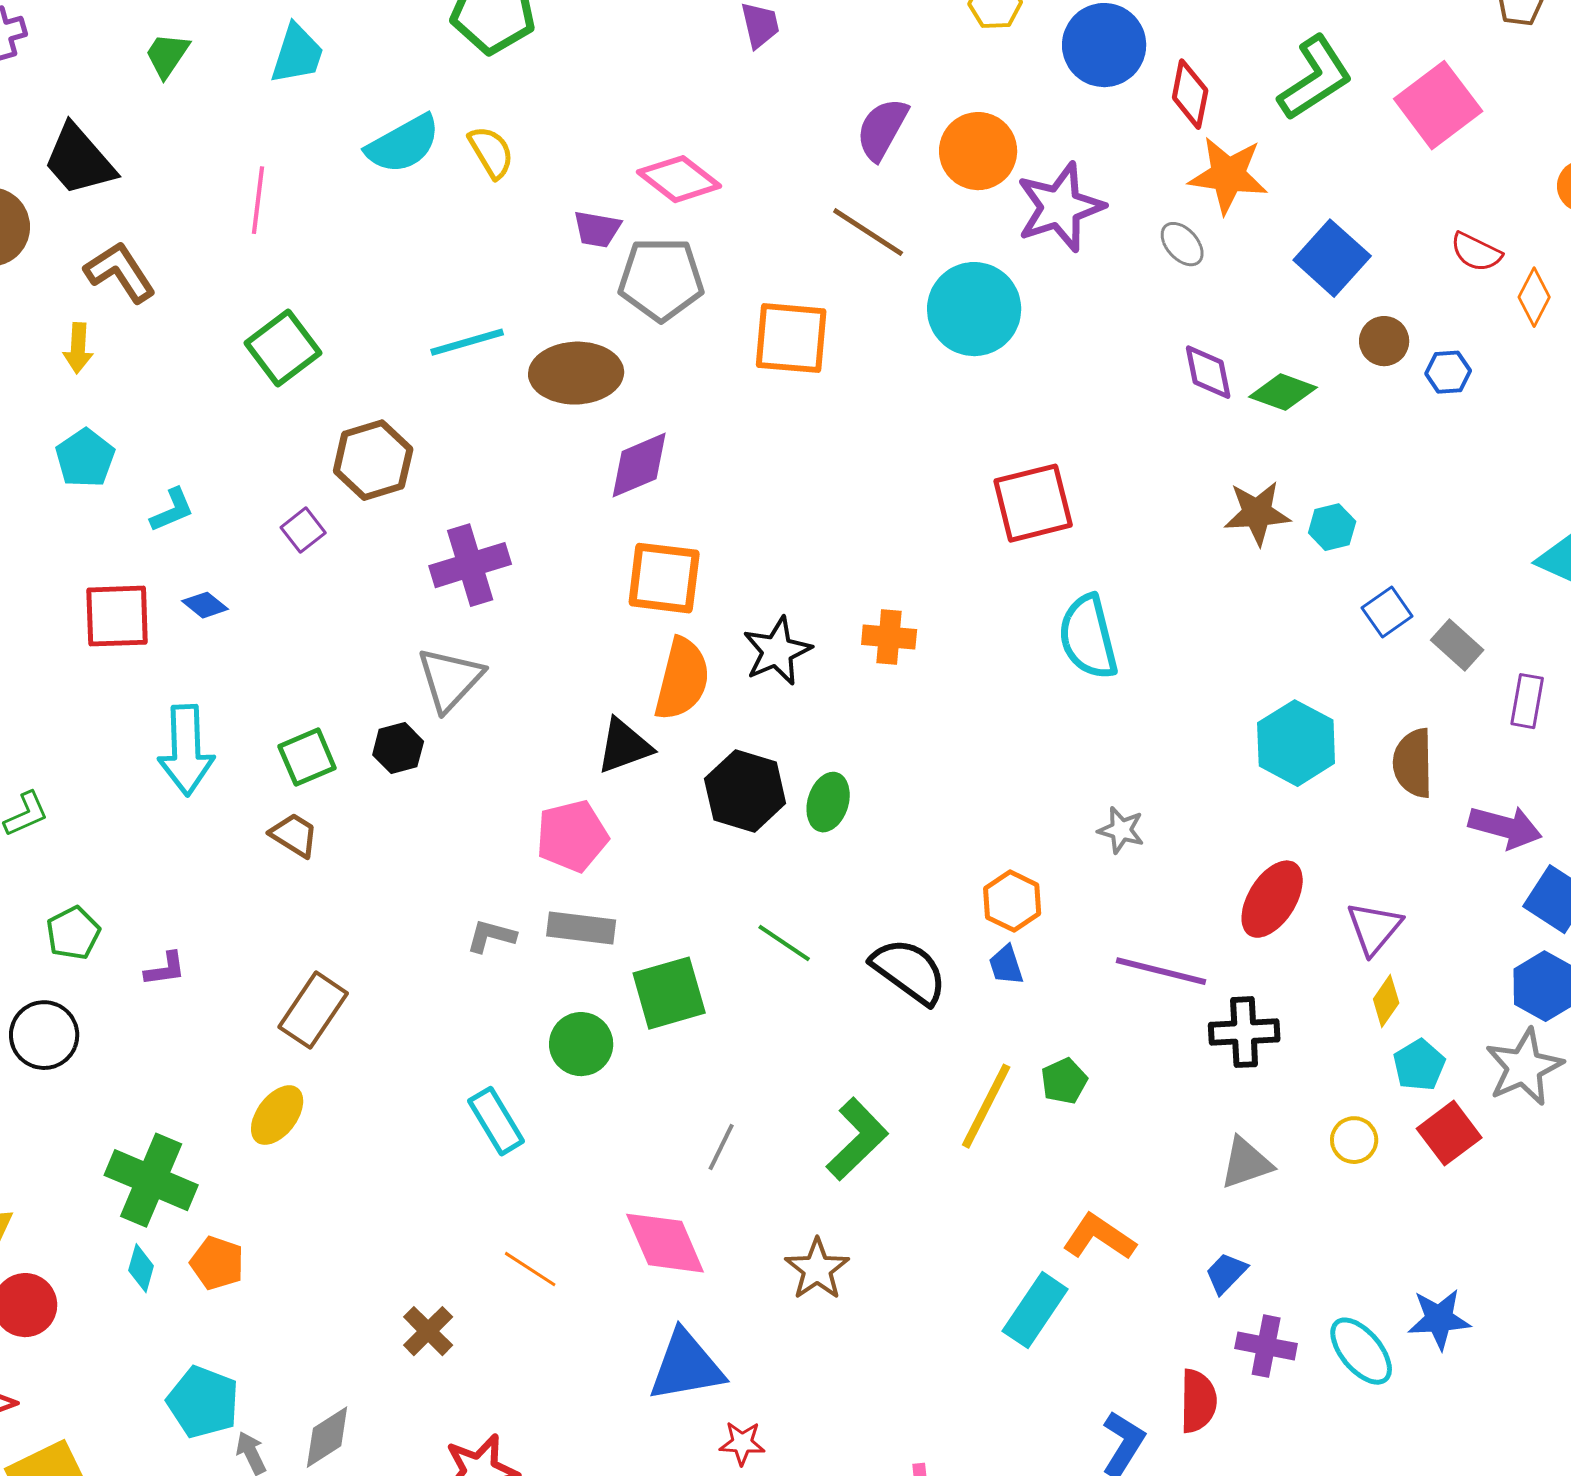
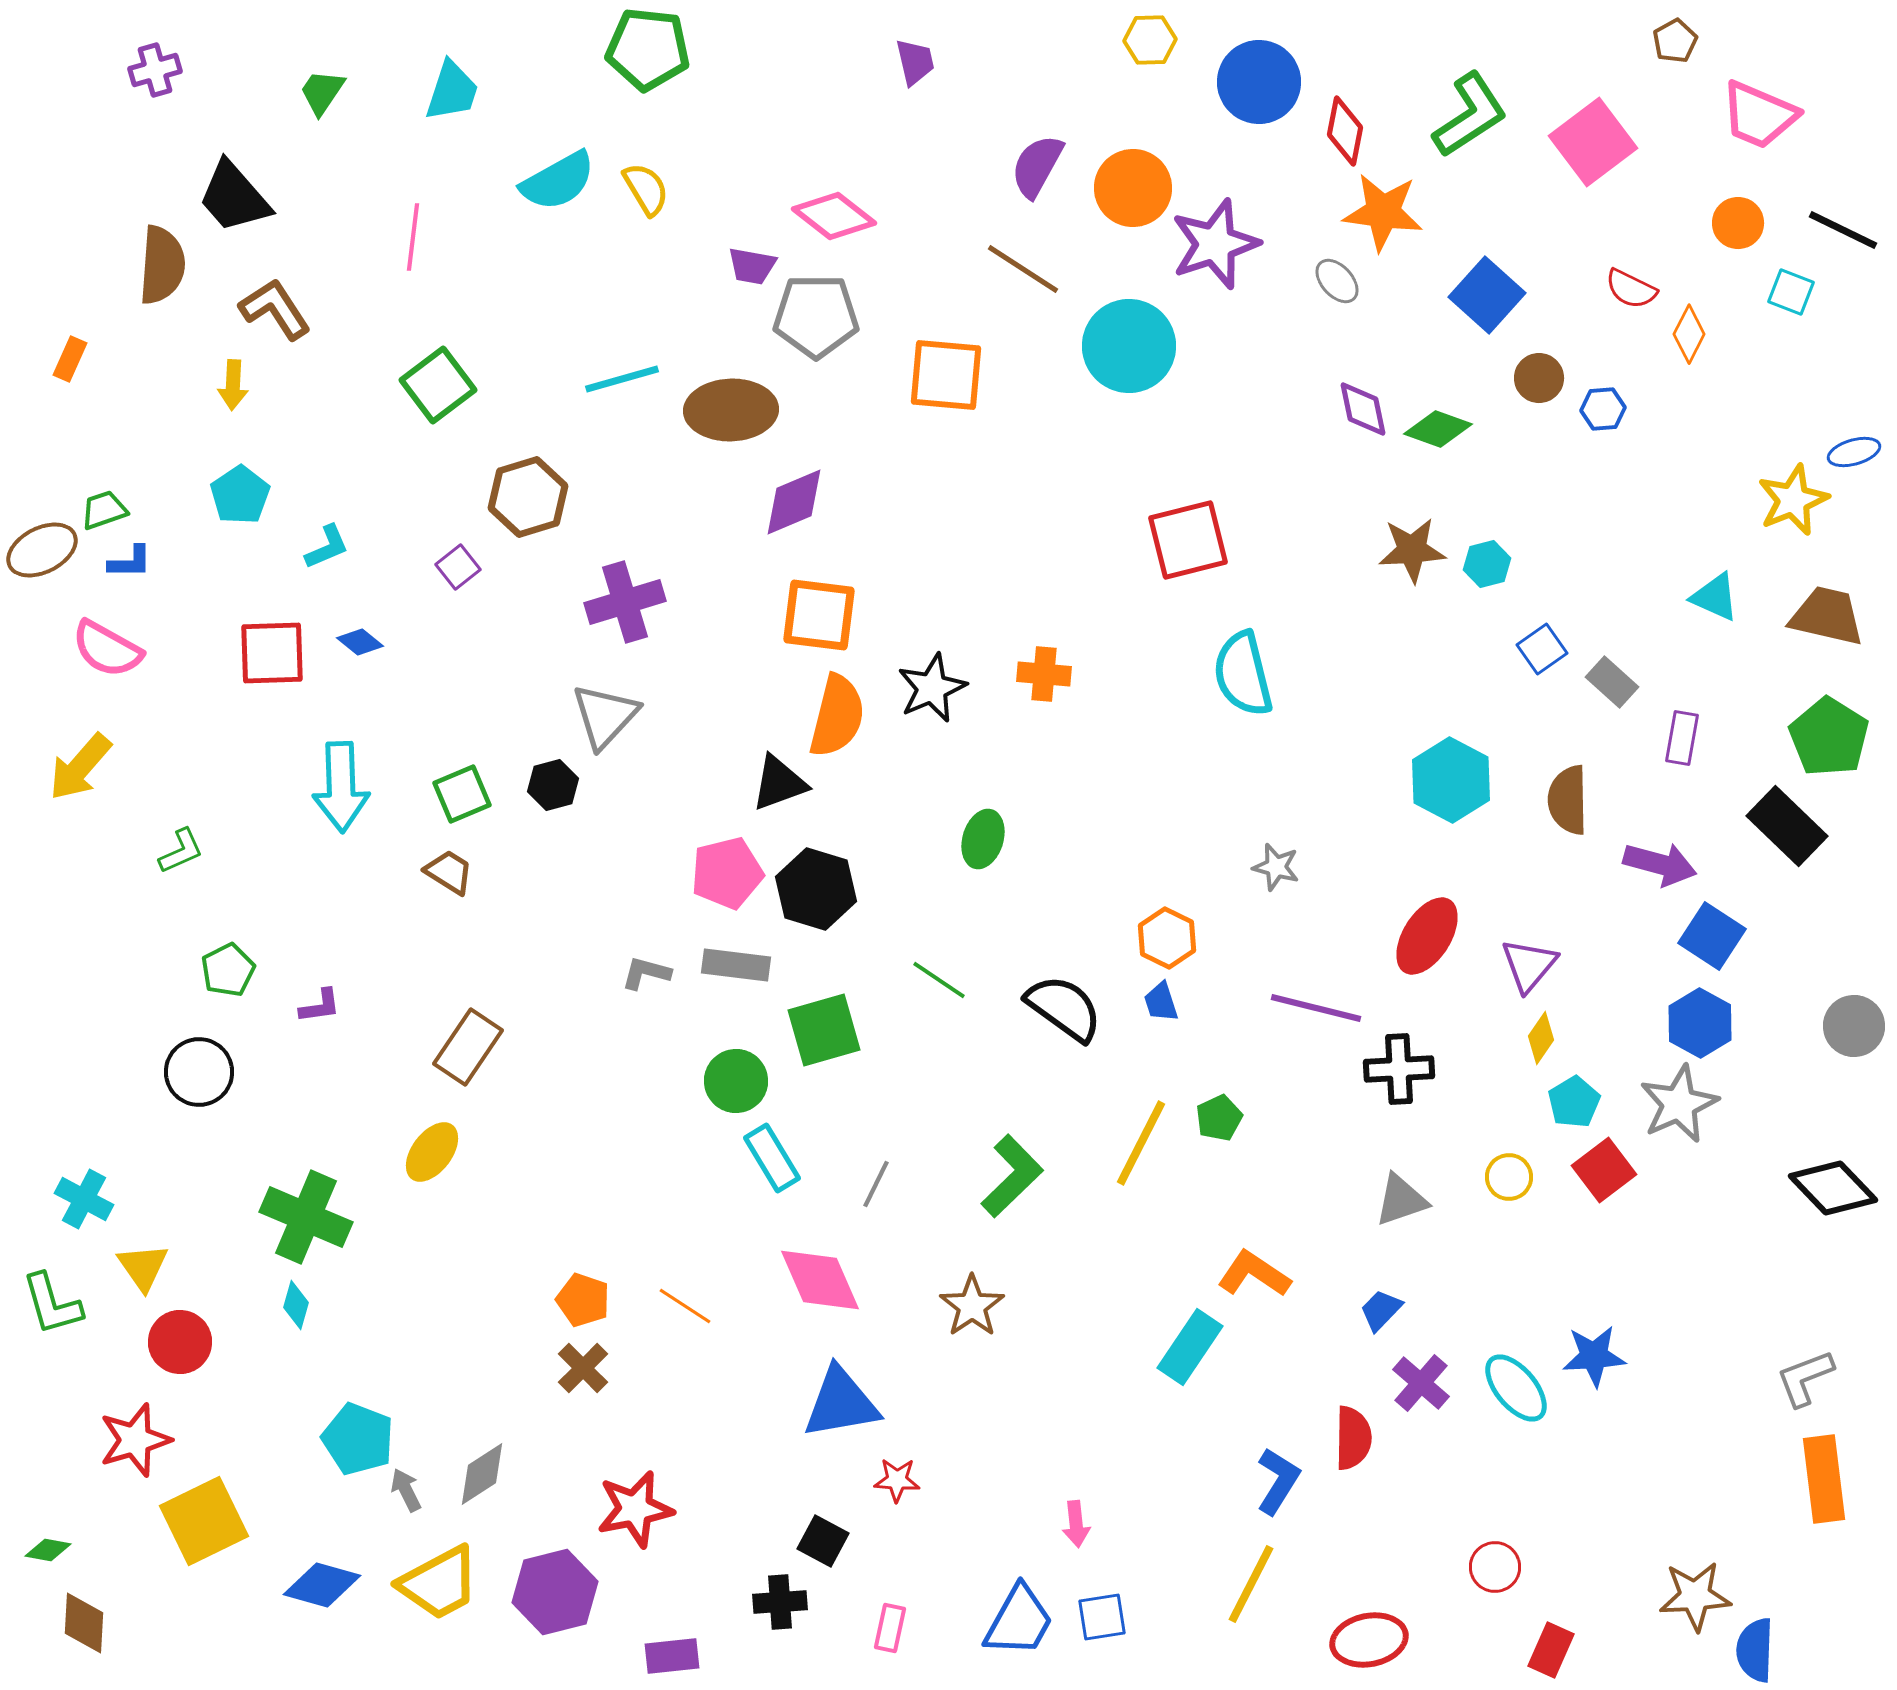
black hexagon: (745, 791) -> (816, 889), moved
cyan rectangle: (496, 1121) -> (772, 1158), moved
orange pentagon: (217, 1263) -> (583, 1300), moved
purple cross: (1266, 1346) -> (1421, 1383), turned 30

